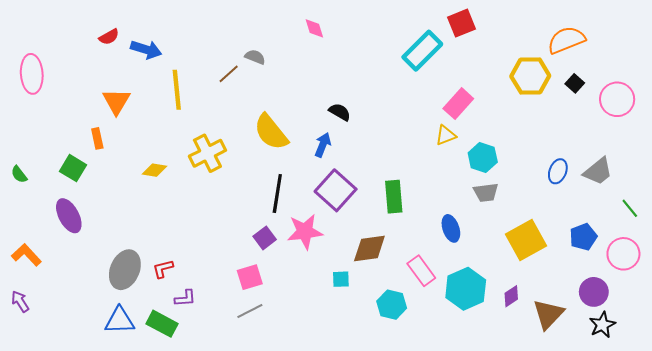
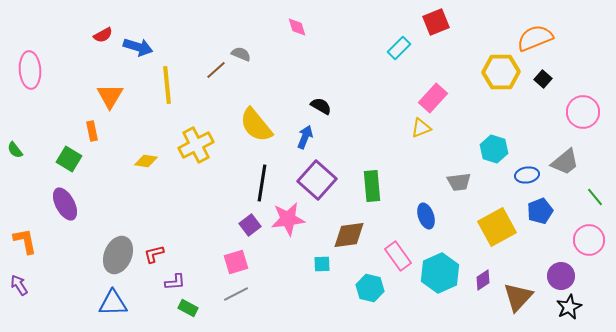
cyan rectangle: (422, 51) -> (399, 48), size x0.6
pink circle: (617, 99) -> (583, 112), moved
cyan hexagon: (483, 158) -> (494, 149), moved
blue ellipse: (558, 171) -> (527, 175), moved, turned 60
green semicircle: (19, 174) -> (15, 150), moved
blue pentagon: (583, 237) -> (540, 211), moved
orange L-shape: (26, 255) -> (25, 241), turned 32
green rectangle: (162, 324) -> (188, 308), moved, size x0.7

